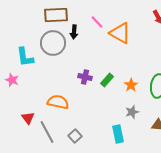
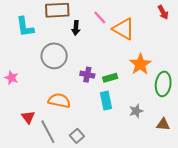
gray circle: (53, 43) -> (54, 56), moved
cyan L-shape: (25, 57) -> (25, 27), moved
green rectangle: (107, 80) -> (110, 78), turned 32
orange star: (131, 85) -> (140, 64), moved, size x1.5
cyan rectangle: (118, 134) -> (106, 101), moved

